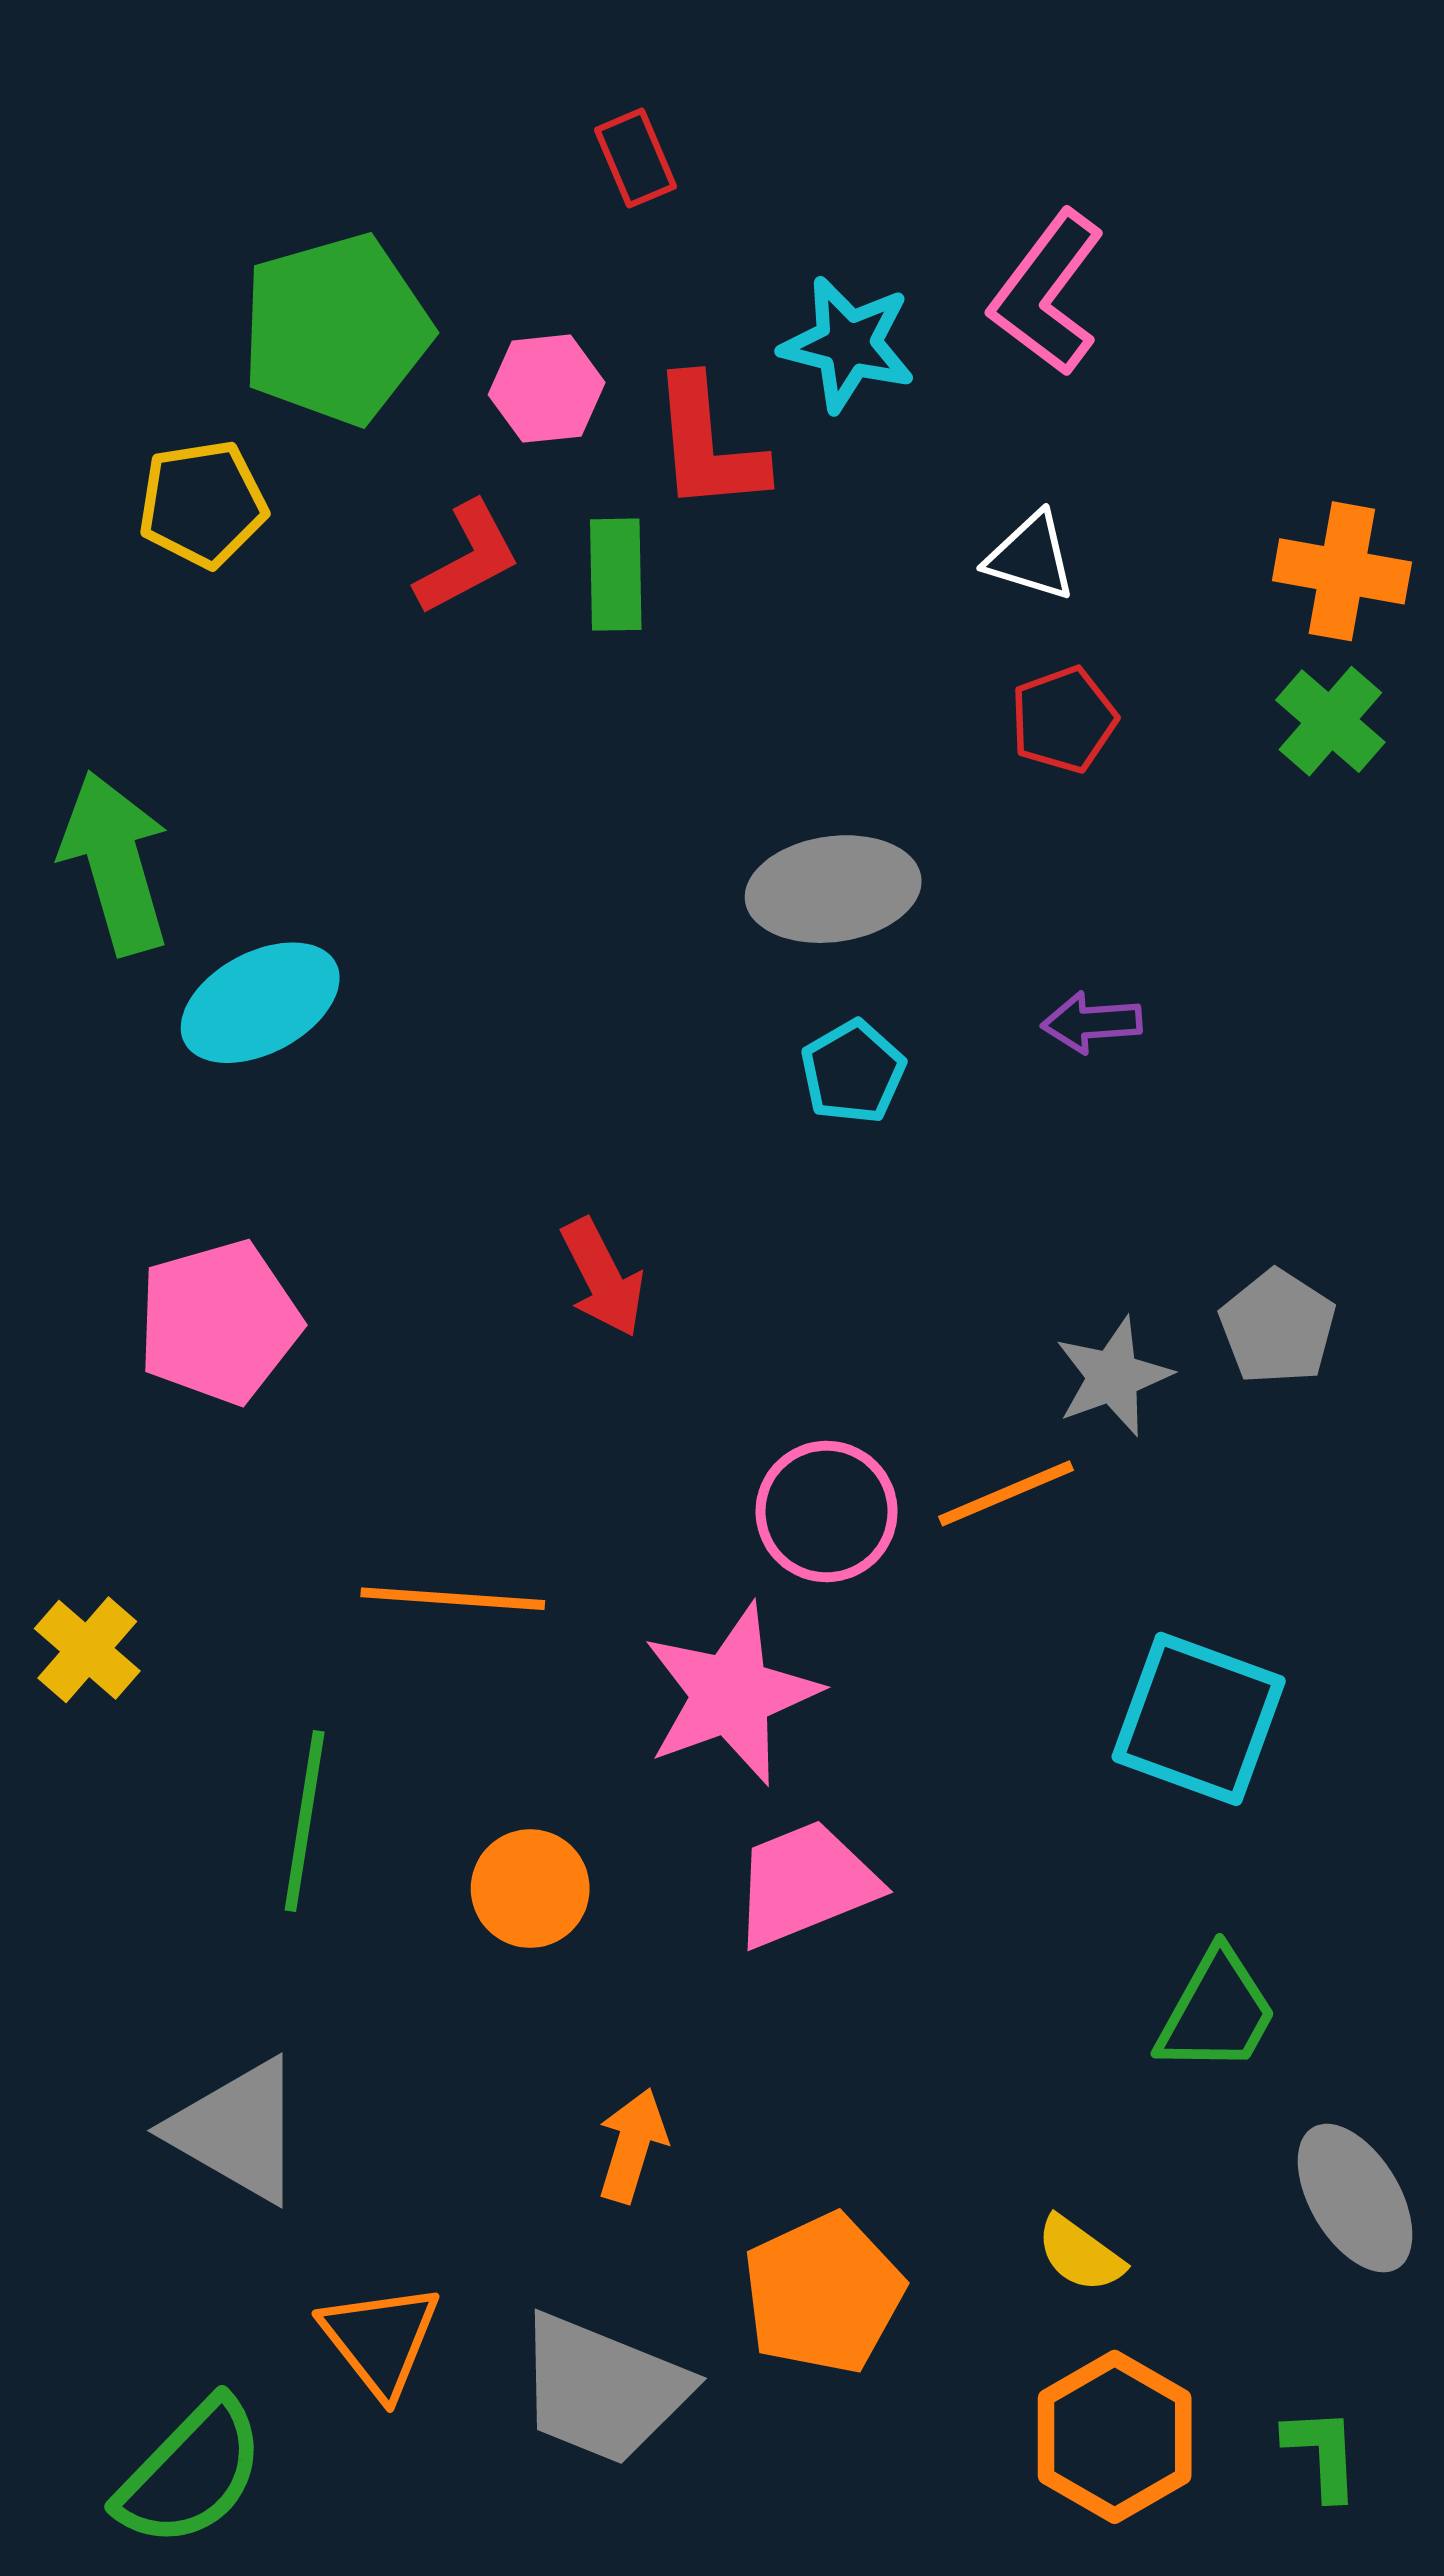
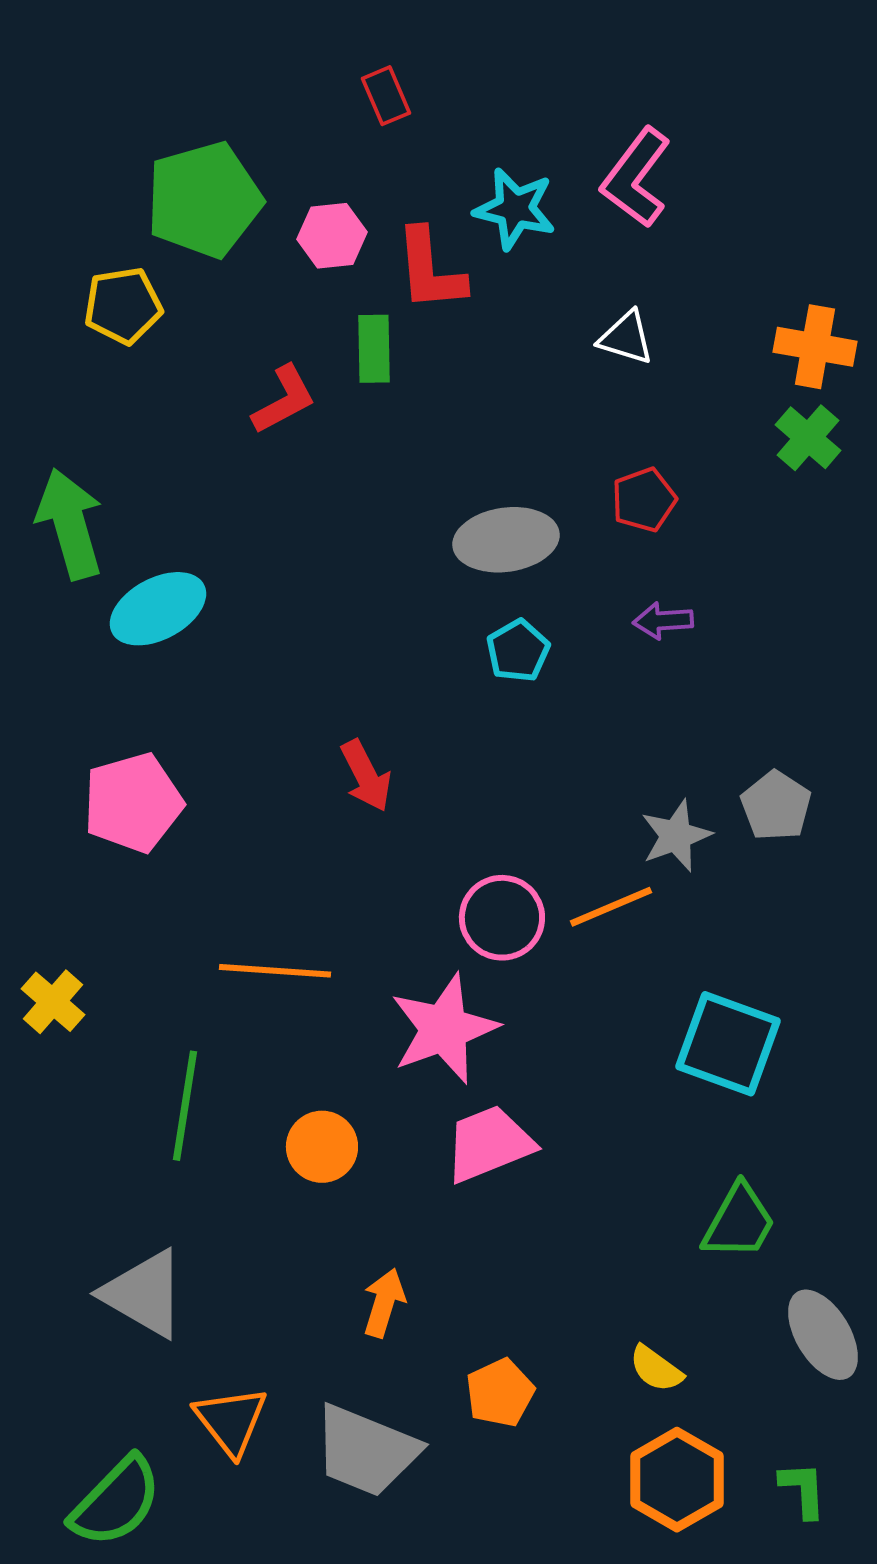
red L-shape: (468, 558) -> (284, 400), moved
red pentagon: (1064, 720) -> (644, 500), moved
orange pentagon: (823, 2294) -> (500, 1393), size x0.7

